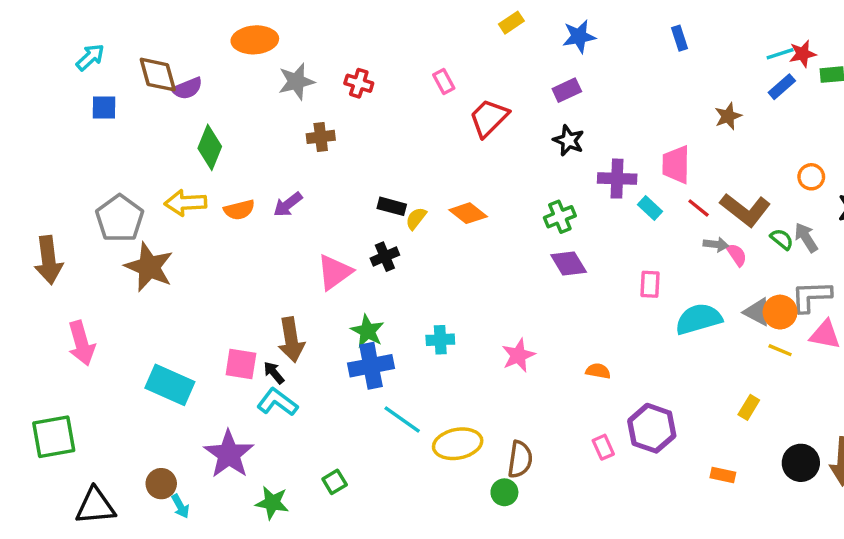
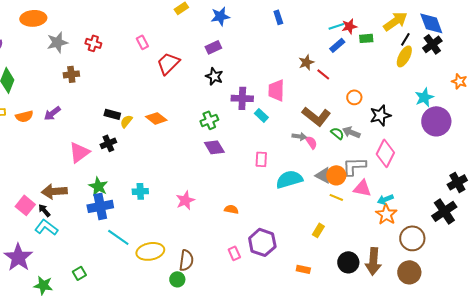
red line: (699, 208) -> (323, 74), moved
gray arrow: (806, 237) -> (351, 132), turned -36
brown arrow: (291, 340) -> (54, 191), turned 95
pink square: (241, 364) -> (25, 205), turned 30

